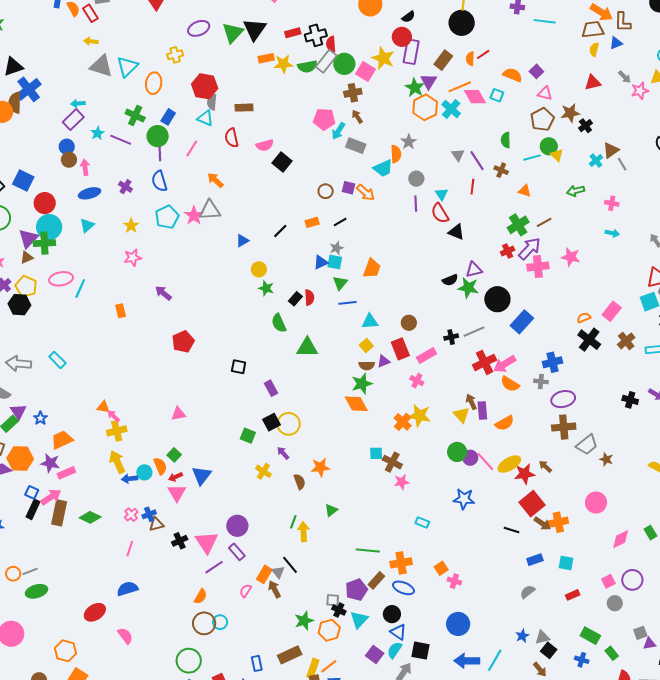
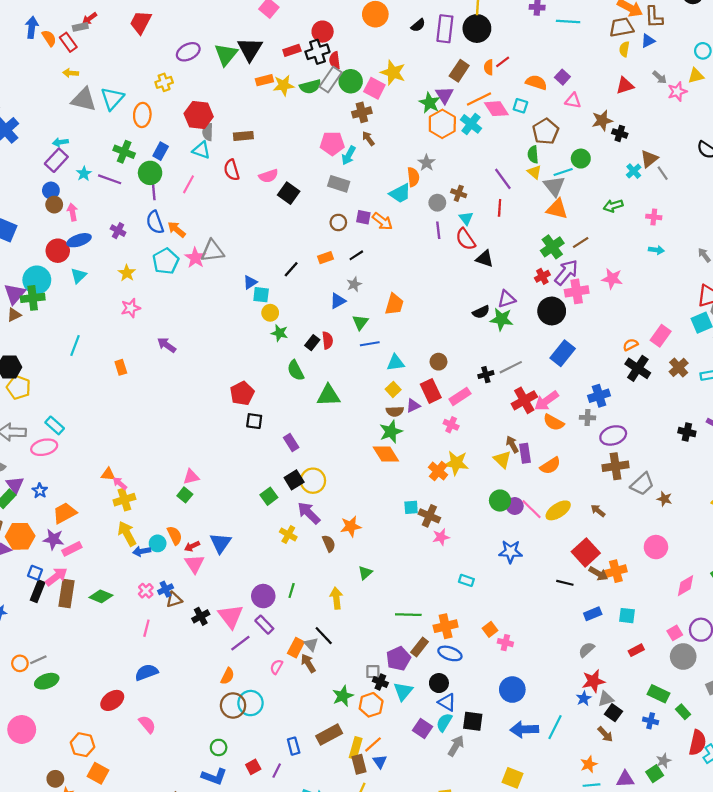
red circle: (402, 37) -> (323, 32), moved
purple rectangle: (411, 52) -> (445, 29), moved
brown pentagon: (542, 119) -> (546, 131), moved
black cross: (585, 126) -> (620, 133), turned -32
gray rectangle: (356, 146) -> (339, 184), moved
gray triangle: (458, 155) -> (554, 186), moved, size x1.5
yellow triangle: (557, 155) -> (534, 172), moved
brown cross: (501, 170) -> (459, 193), moved
orange arrow: (215, 180) -> (176, 229), moved
orange triangle: (525, 191) -> (557, 209), size x1.5
red circle: (45, 203) -> (58, 251), moved
cyan square: (335, 262) -> (261, 295), moved
pink ellipse: (61, 279) -> (44, 447), moved
yellow pentagon: (26, 286) -> (19, 387), moved
black circle: (497, 299) -> (552, 311), moved
red pentagon: (183, 342) -> (242, 393), moved
green square: (248, 436) -> (269, 496), turned 35
purple arrow: (283, 453) -> (309, 513), size x1.6
green square: (174, 455) -> (185, 495), moved
red star: (524, 474) -> (593, 681), moved
green line: (293, 522) -> (292, 591), moved
gray circle: (615, 603) -> (683, 656), size x1.5
cyan circle: (220, 622) -> (250, 703), size x1.5
green circle: (189, 661) -> (219, 747), size x0.6

